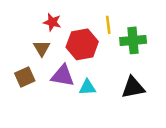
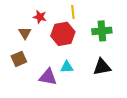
yellow line: (108, 25) -> (73, 12), moved
brown triangle: (42, 48) -> (25, 33), moved
purple triangle: (63, 76) -> (48, 77), moved

